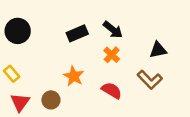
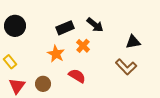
orange cross: (112, 55) -> (83, 46), moved
orange star: (74, 76) -> (56, 54), moved
red semicircle: (112, 90) -> (77, 76), moved

